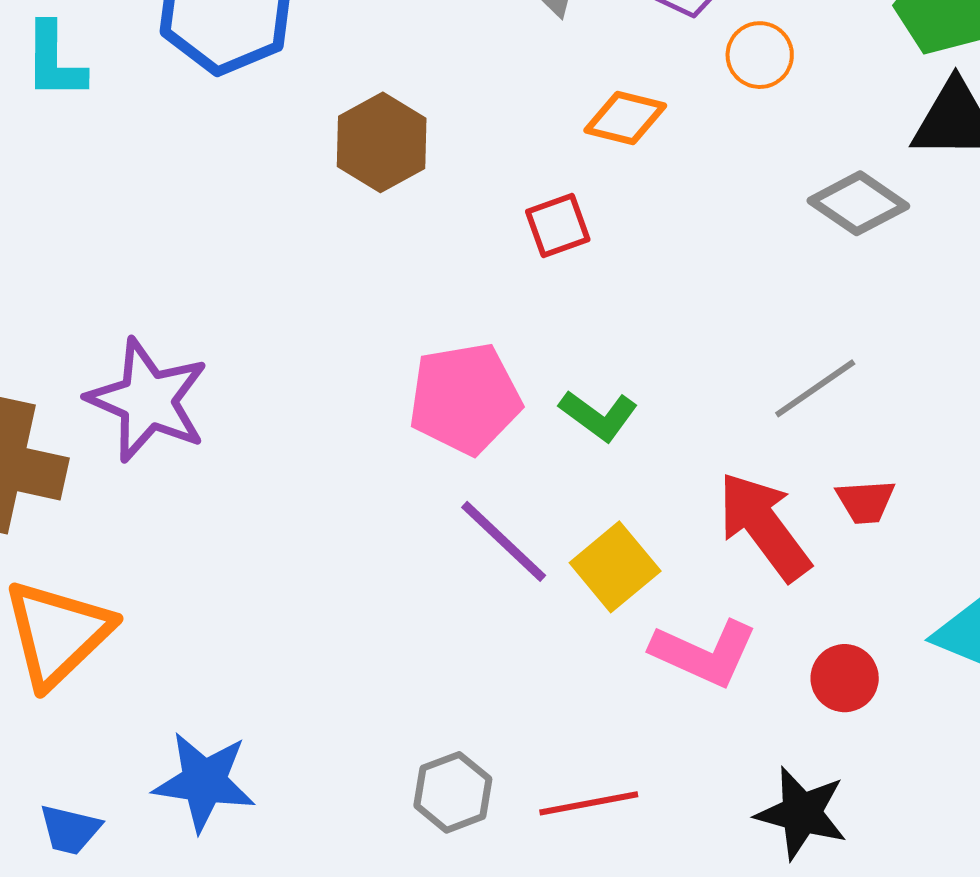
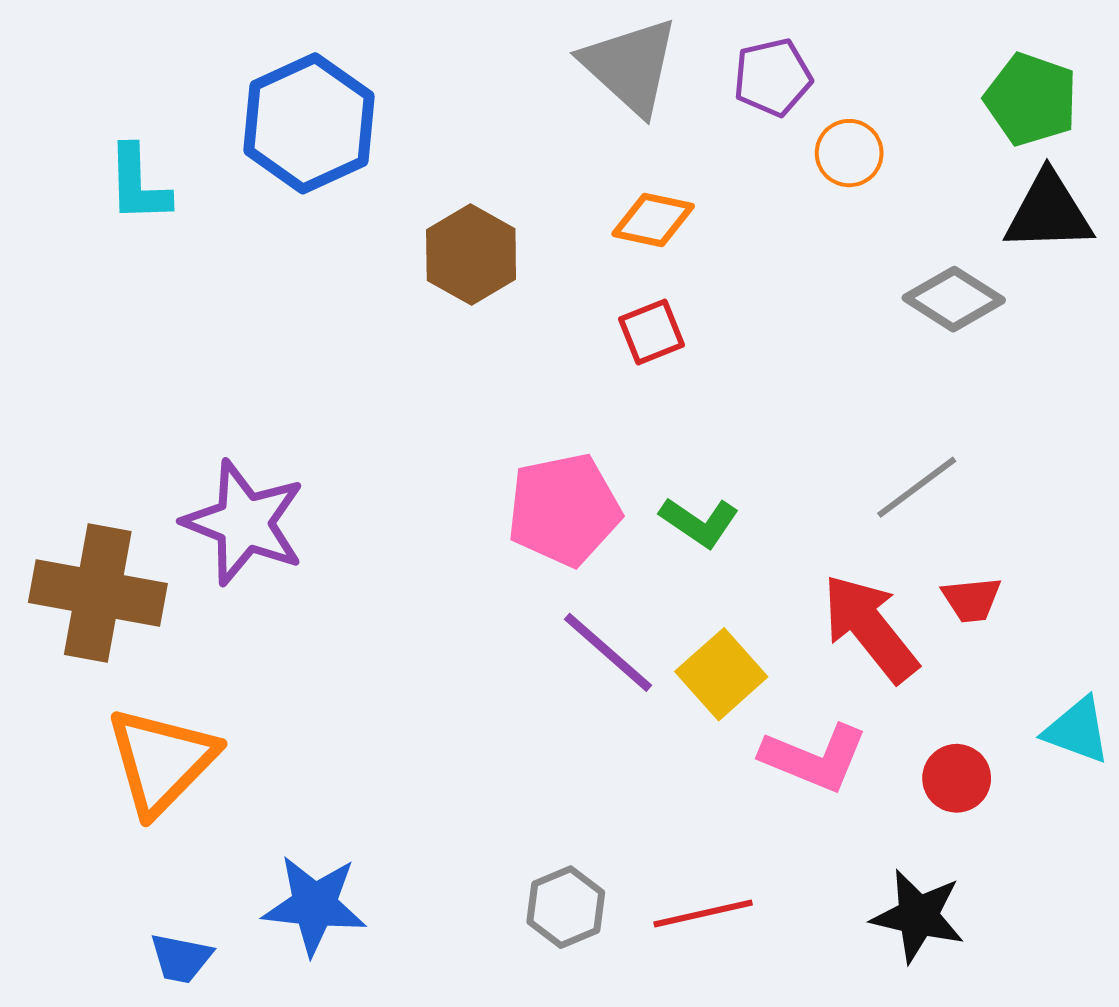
orange diamond: (625, 118) -> (653, 220), moved

